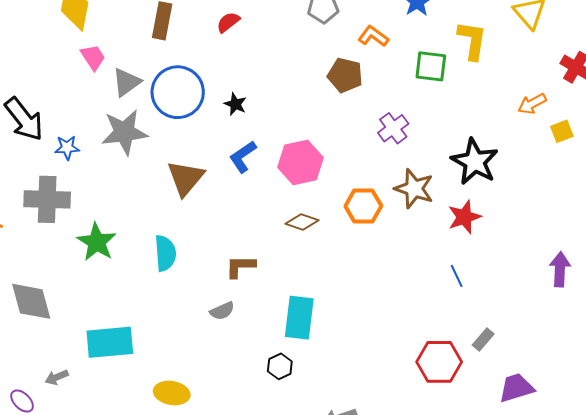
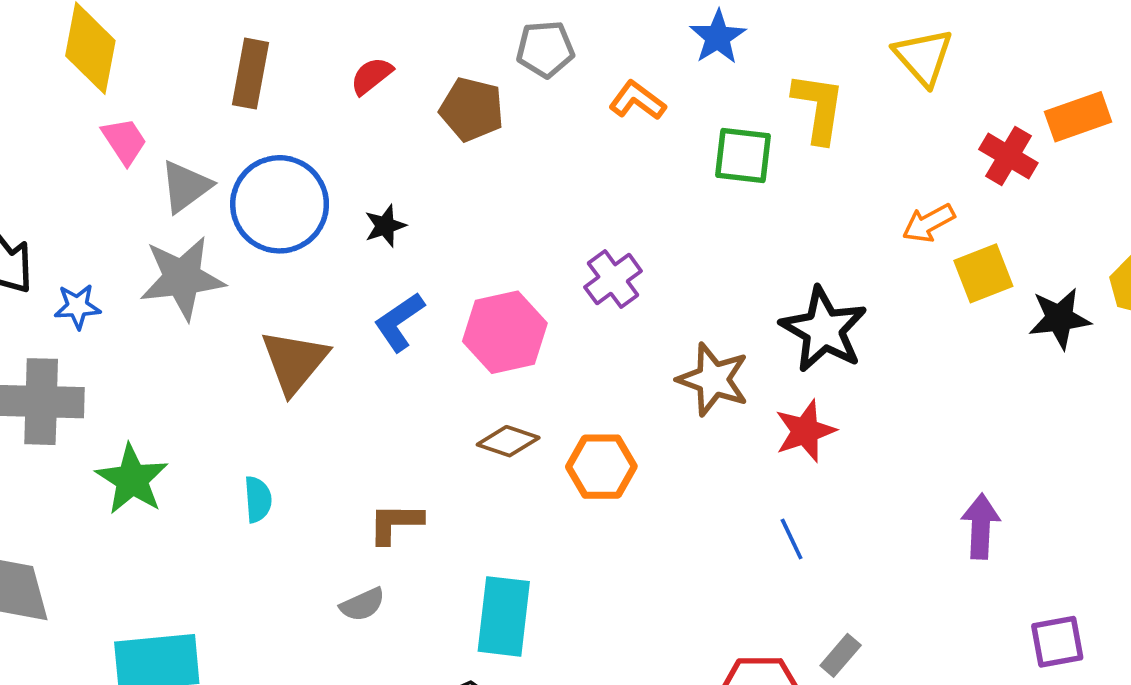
brown pentagon: (345, 75) -> (472, 109), moved
black star: (235, 104) -> (385, 226), turned 30
purple cross: (393, 128) -> (613, 279), moved
yellow square: (562, 131) -> (983, 273), size x1.4
orange hexagon: (363, 206) -> (601, 467), moved
cyan semicircle: (165, 253) -> (258, 499), size x0.7

